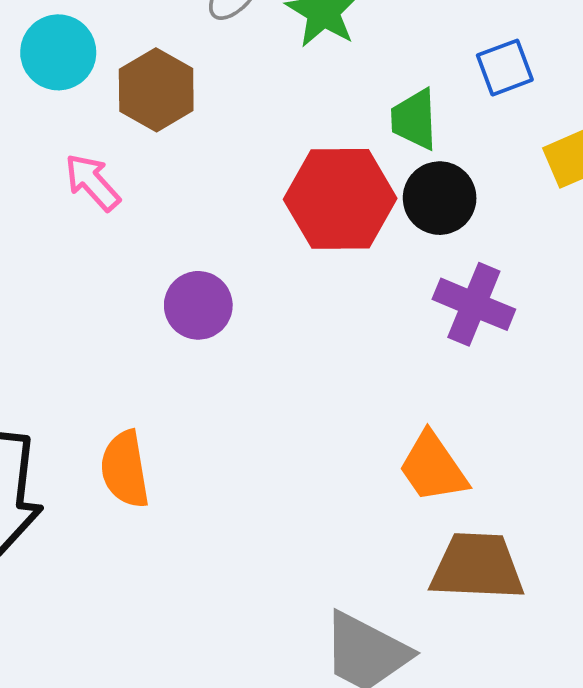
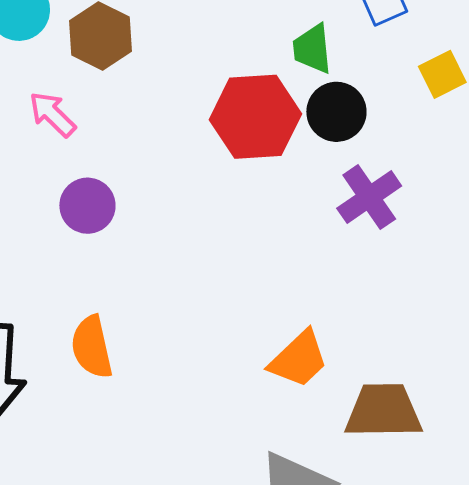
purple cross: (474, 304) -> (369, 197), turned 36
purple circle: (198, 305) -> (87, 206), moved
orange trapezoid: (433, 467) -> (299, 359), moved, turned -96

